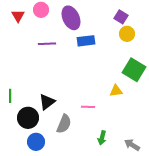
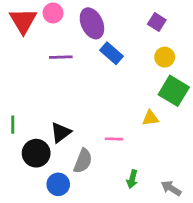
red triangle: (18, 16) -> (23, 21), size x1.6
yellow circle: (127, 34) -> (165, 57), moved
blue rectangle: (86, 41) -> (111, 53), turned 48
blue circle: (36, 142) -> (58, 184), moved

